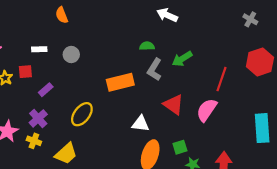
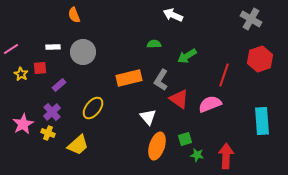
gray cross: (250, 19) -> (251, 19), size x1.5
gray circle: (71, 55) -> (83, 52), size x1.6
gray L-shape: (154, 69) -> (161, 80), moved
pink semicircle: (207, 110) -> (210, 104), turned 35
white triangle: (141, 124) -> (148, 117), turned 42

